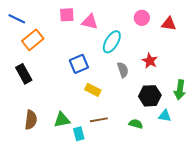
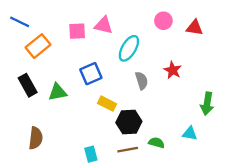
pink square: (67, 15) -> (77, 31), moved
black hexagon: (150, 96) -> (129, 122), moved
green triangle: (62, 120) -> (58, 92), moved
brown line: (99, 120) -> (128, 150), moved

